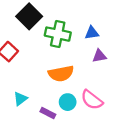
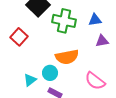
cyan circle: (68, 102) -> (50, 73), moved

